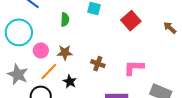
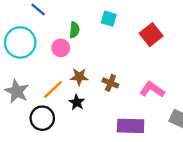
pink circle: (41, 50) -> (61, 48), moved
brown star: (65, 53) -> (79, 77), moved
pink L-shape: (134, 68) -> (152, 90), turned 30

